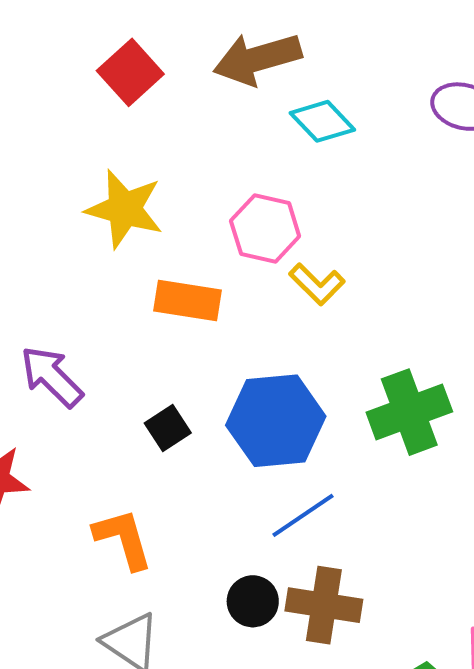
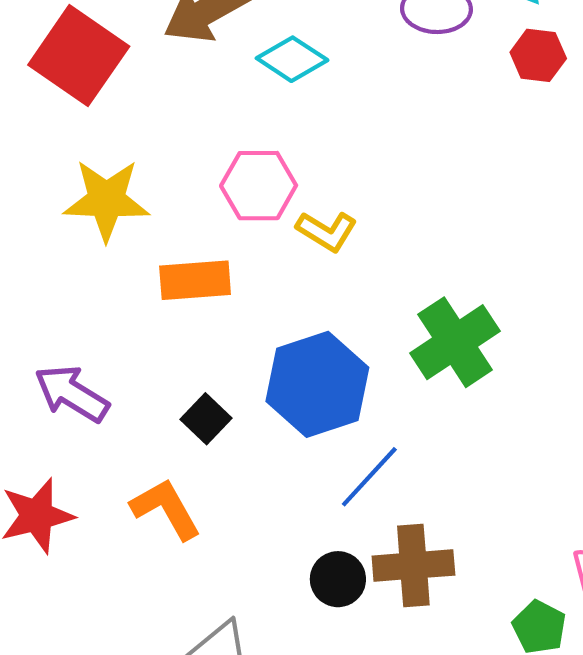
red square: (130, 72) -> (79, 56), size x1.4
orange L-shape: (123, 539) -> (166, 509), moved

